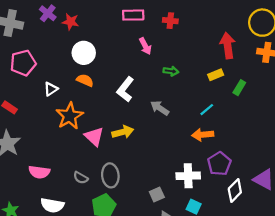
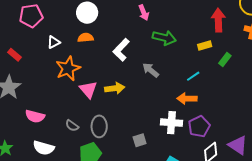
green arrow: (171, 71) -> (164, 38), size x1.6
orange semicircle: (85, 80) -> (86, 38), turned -35
white cross: (188, 176) -> (171, 123), moved
gray square: (157, 194) -> (140, 140), moved

